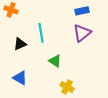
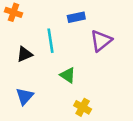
blue rectangle: (82, 11) -> (76, 17), moved
blue triangle: (20, 78) -> (25, 96), turned 42

